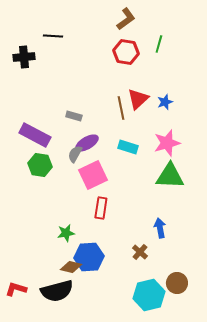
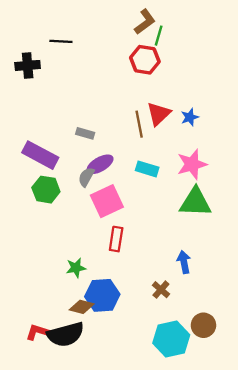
green line: (159, 44) -> (159, 36), moved
red L-shape: (16, 289) -> (38, 332), moved

